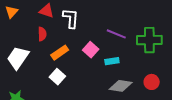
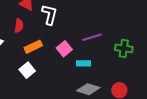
purple line: (116, 34) -> (92, 37), turned -48
green cross: (149, 40) -> (124, 48), size x0.7

